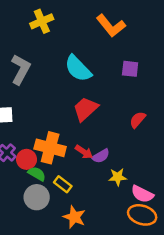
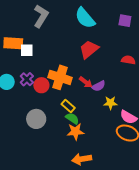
red semicircle: (138, 120) -> (128, 60), turned 56
green semicircle: (37, 174) -> (72, 118), moved
gray circle: (37, 197) -> (36, 119), moved
orange star: (74, 217) -> (75, 132), turned -30

